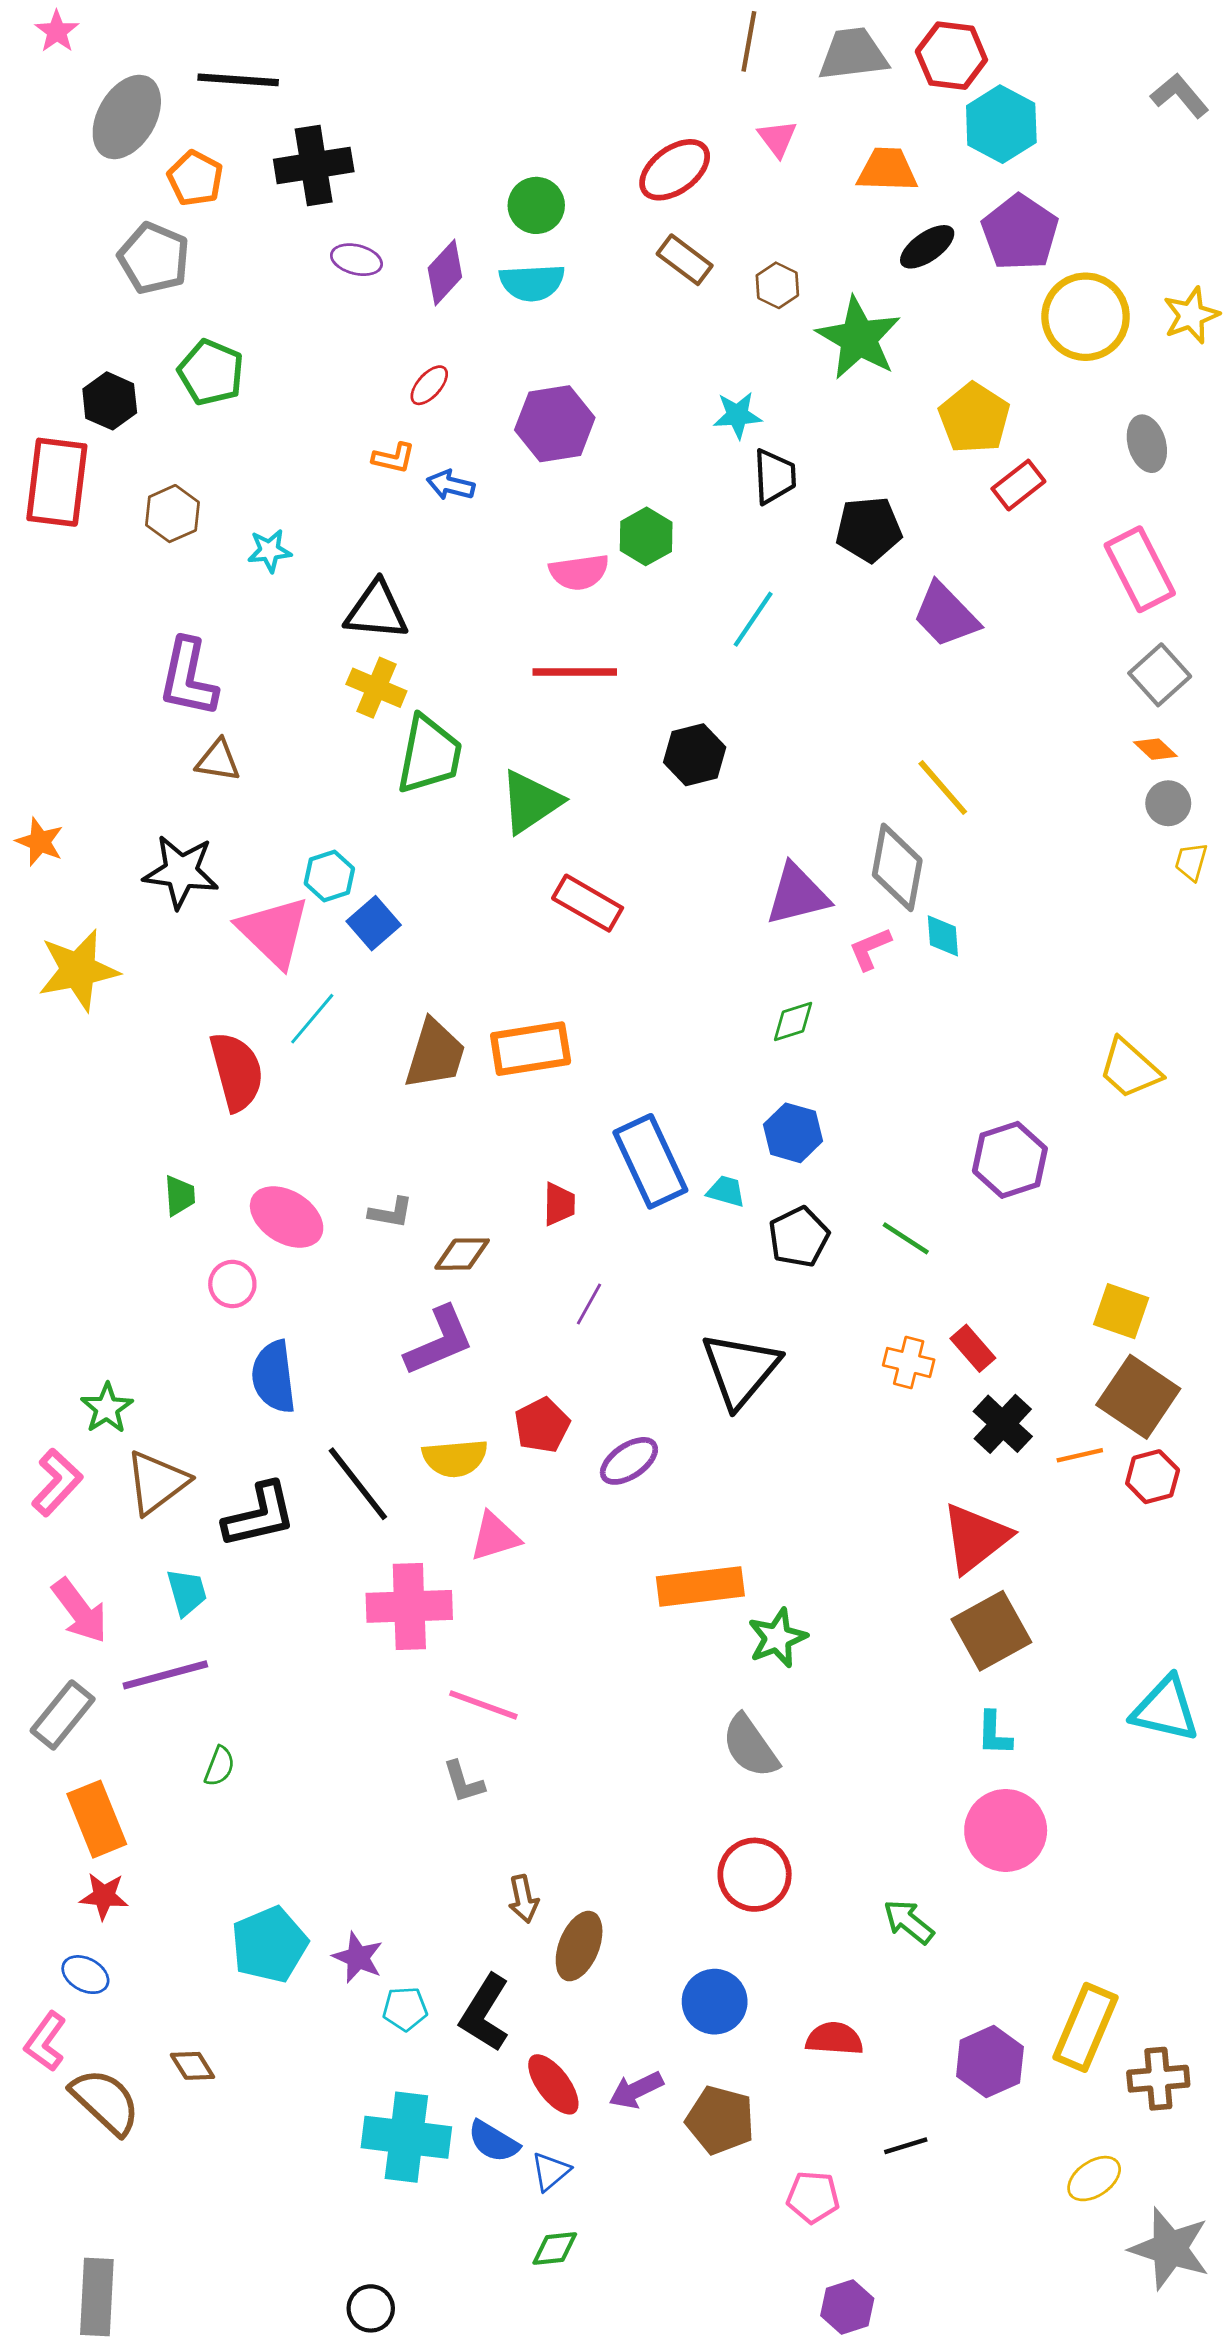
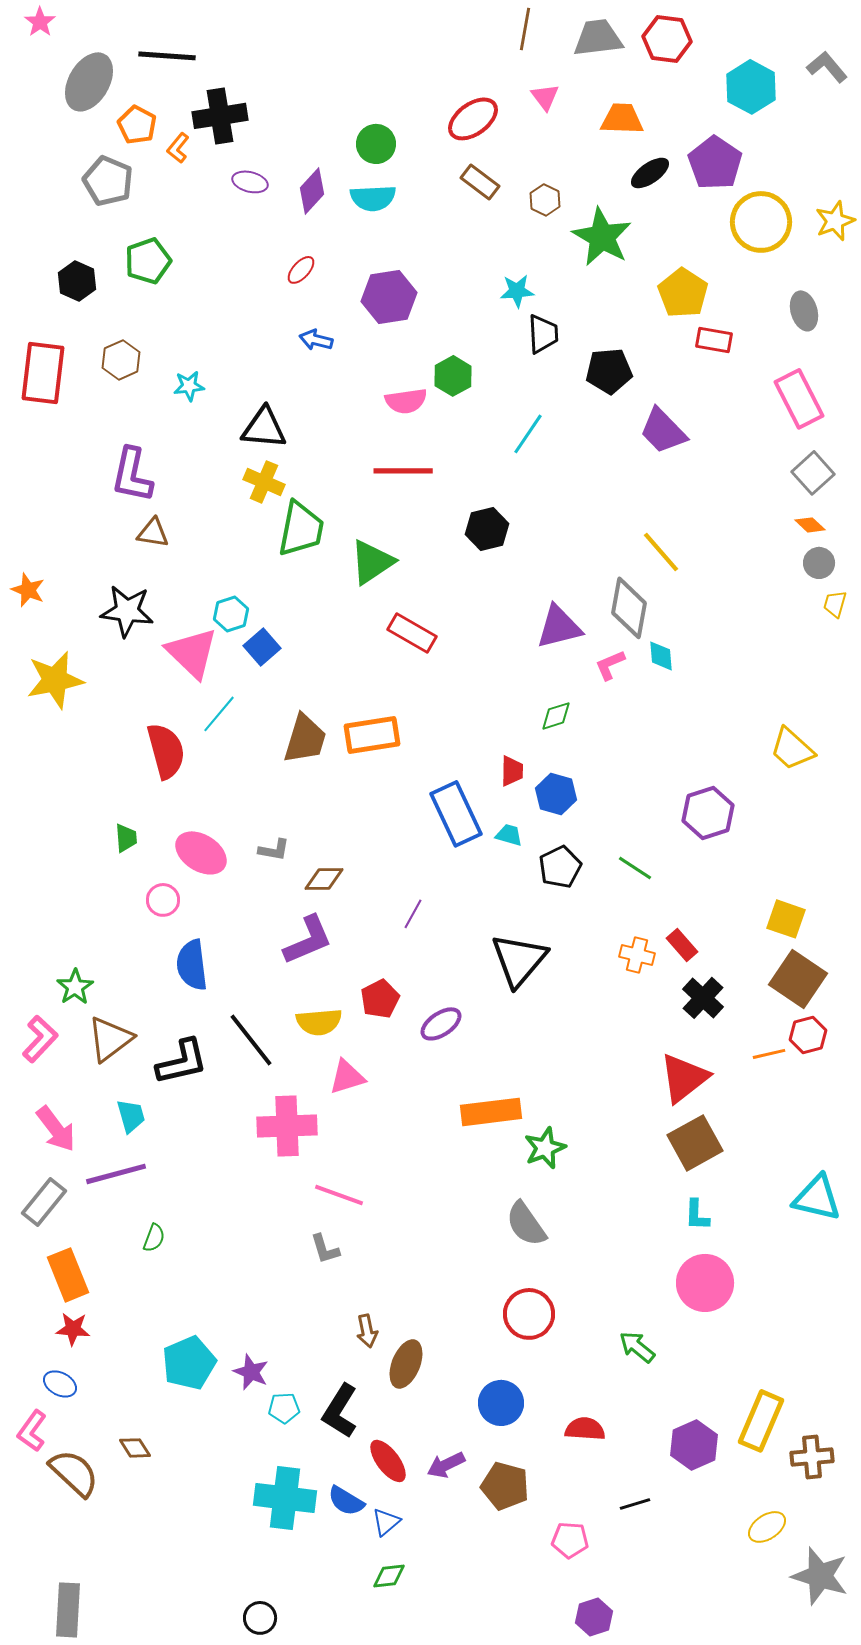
cyan hexagon: (1001, 124) -> (751, 87), moved
green pentagon: (211, 372) -> (148, 261), turned 30
orange L-shape: (394, 458) -> (178, 148), moved, turned 116
red rectangle: (57, 482) -> (43, 373), moved
red rectangle: (1018, 485) -> (714, 340), turned 48
red trapezoid: (559, 1204) -> (512, 771), moved
orange line: (1080, 1455) -> (769, 1054), moved

